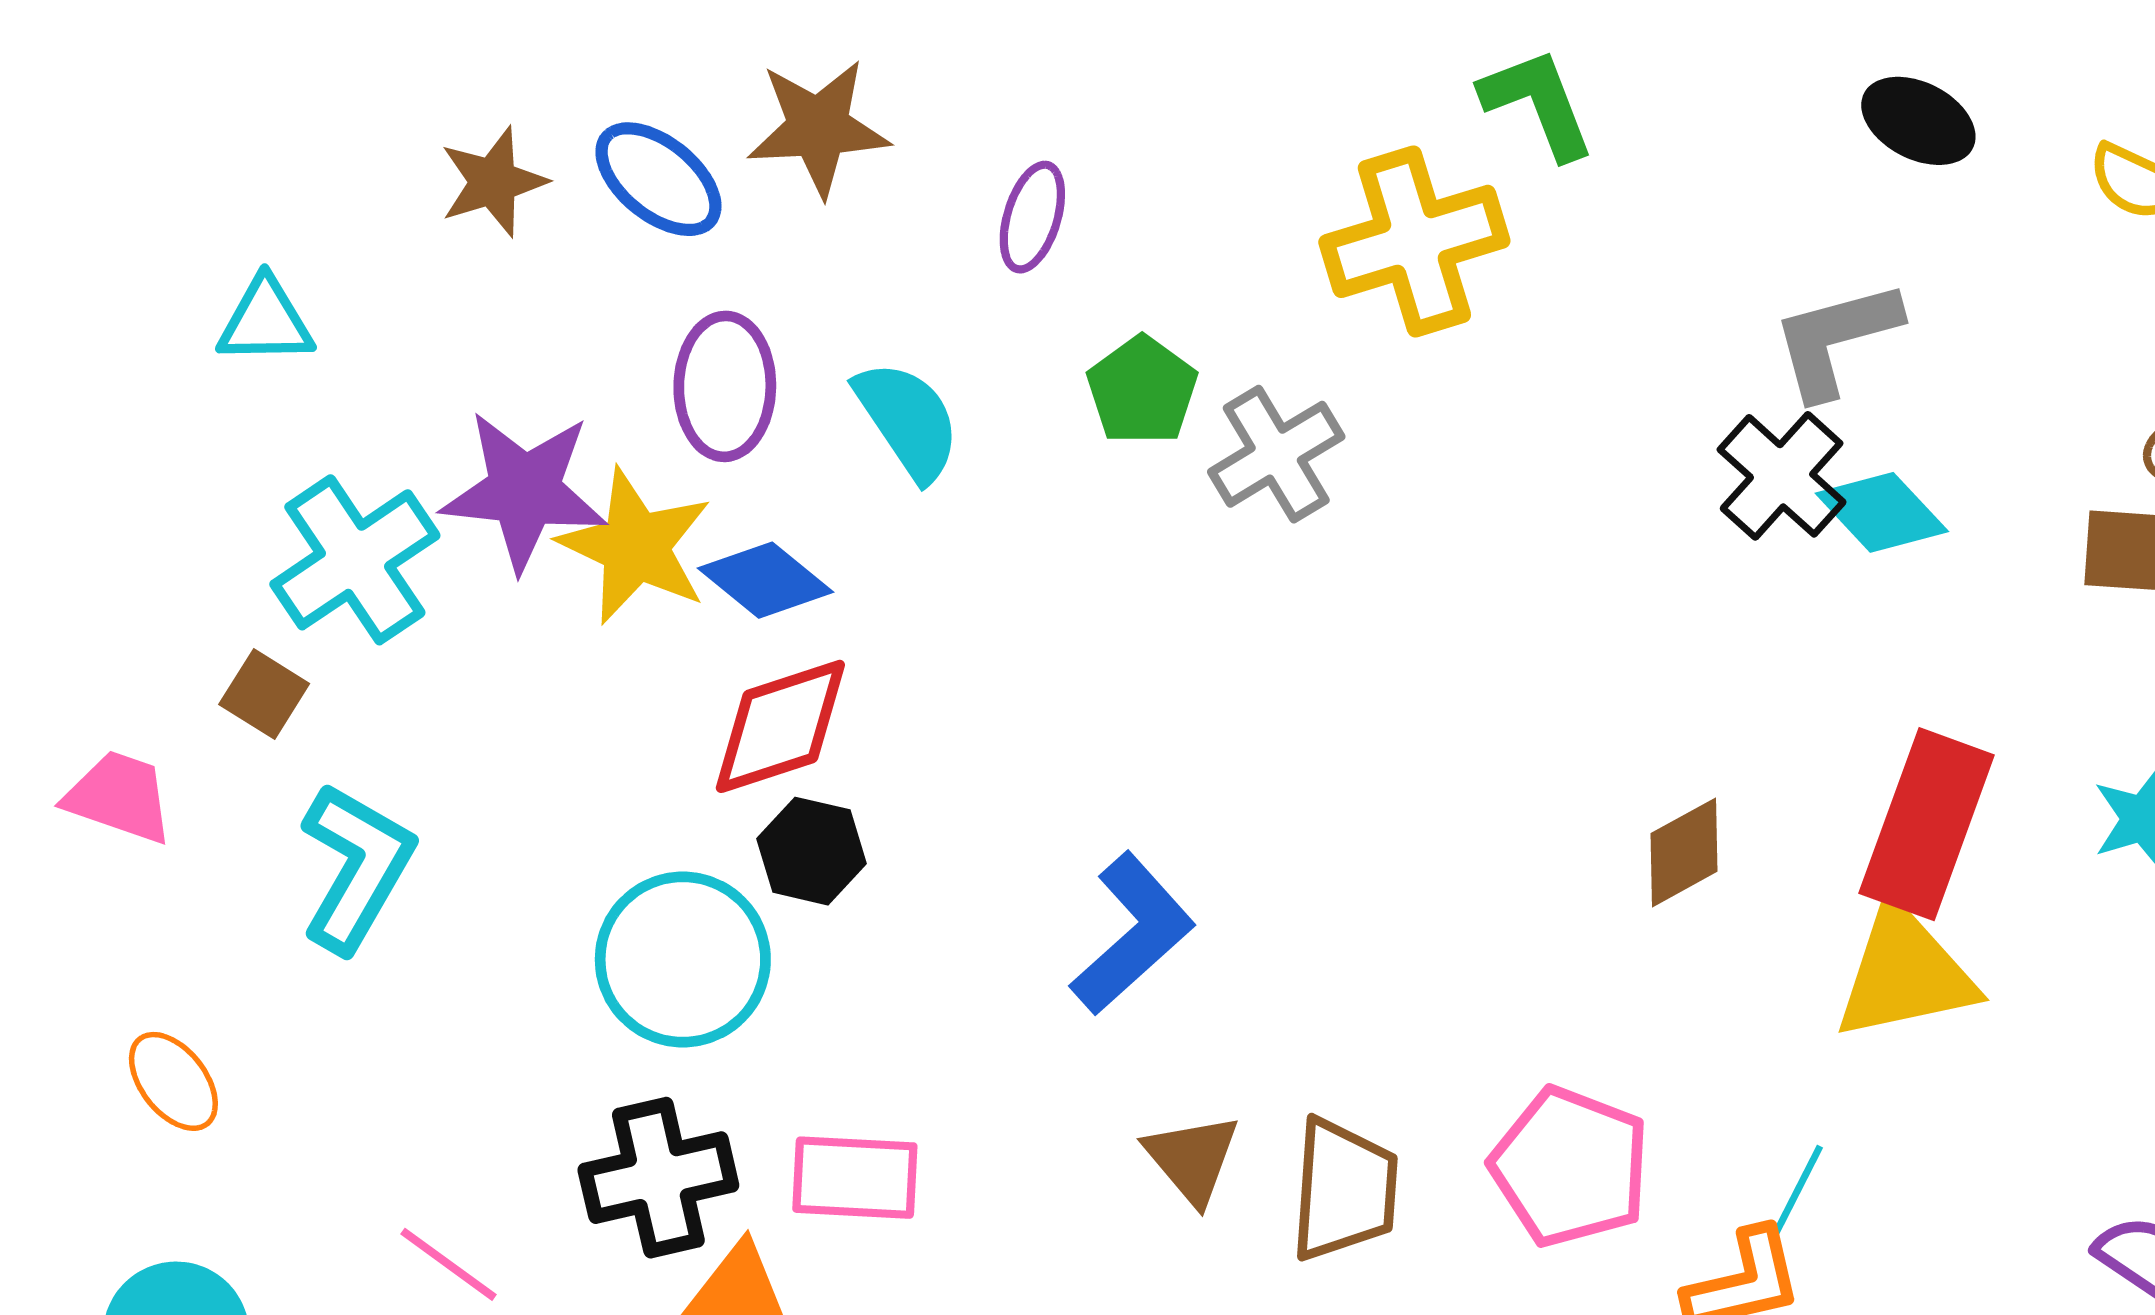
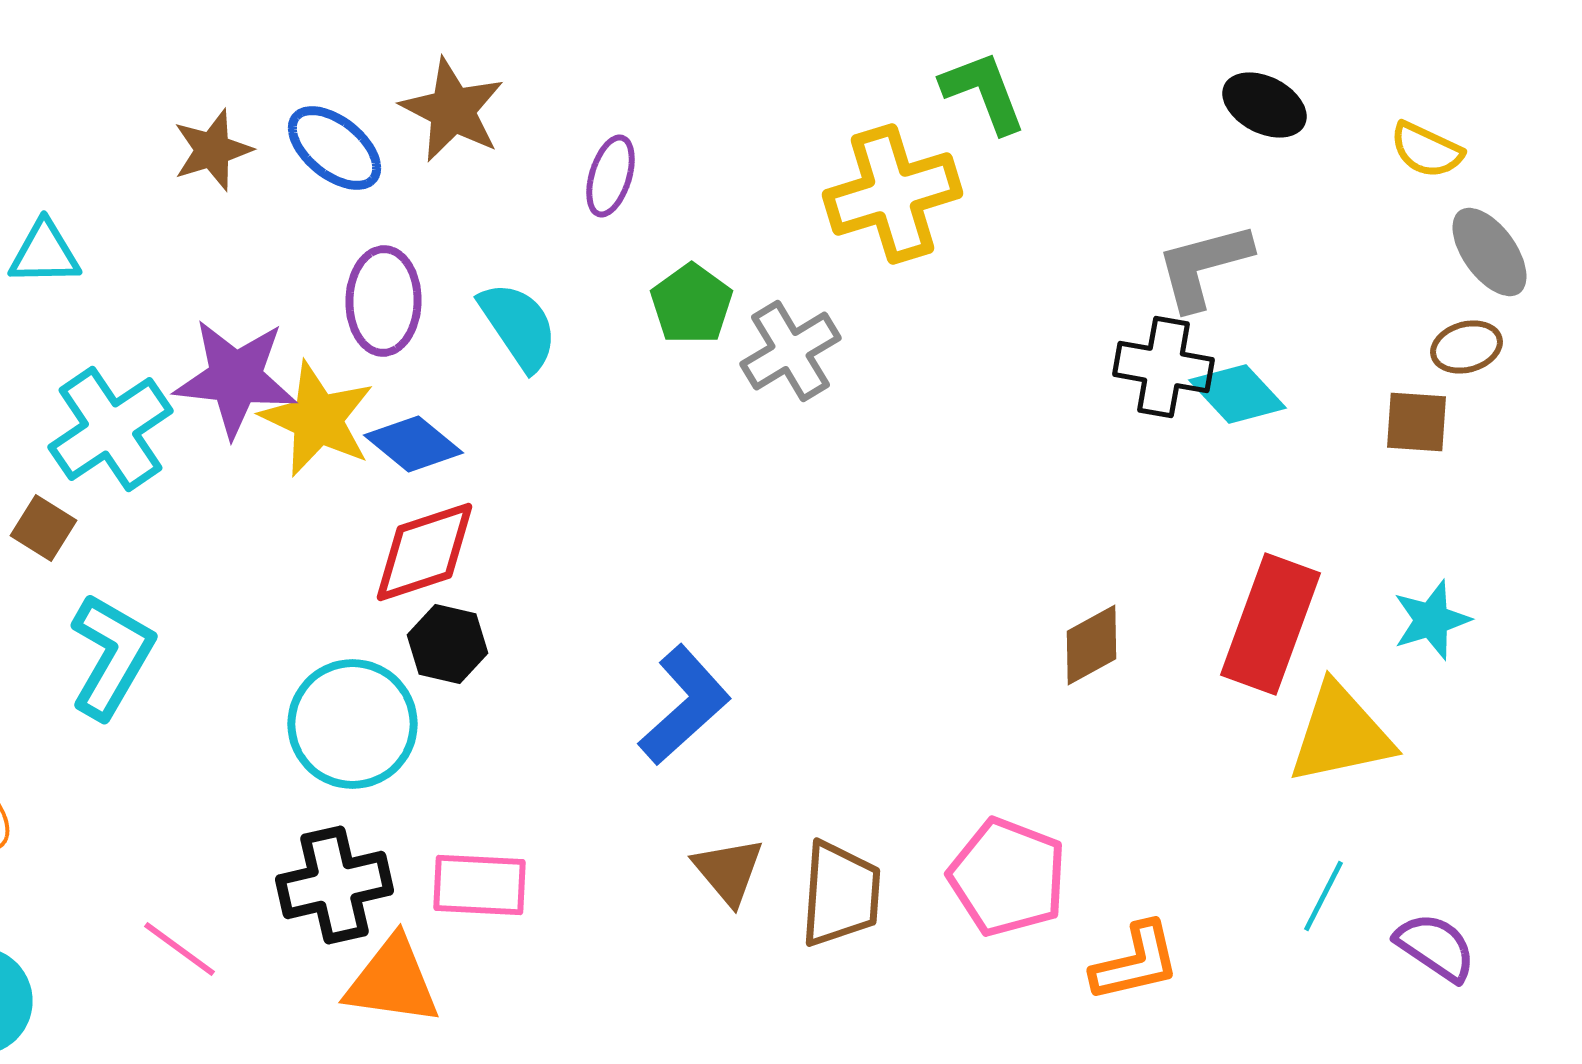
brown star: (818, 128) -> (452, 110), turned 30
black cross: (1782, 476) -> (1164, 367), turned -32
yellow triangle: (1905, 973) -> (1340, 734), moved
cyan line: (1796, 1193) -> (1324, 896), moved

